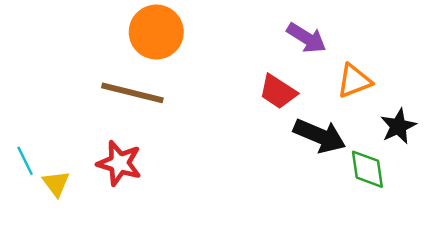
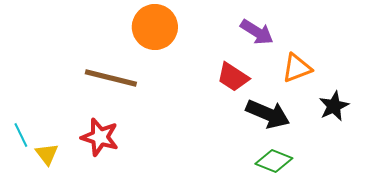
orange circle: (156, 32) -> (155, 27), moved
green diamond: (367, 169) -> (274, 161), moved, turned -60

